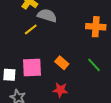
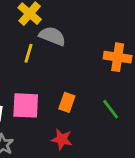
yellow line: (31, 29) -> (28, 53), turned -40
orange rectangle: (62, 63) -> (67, 102), turned 64

